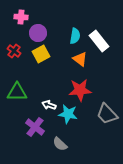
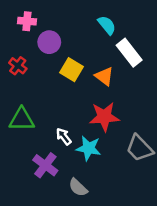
cyan semicircle: (75, 36) -> (107, 25), moved, turned -49
yellow square: (41, 54) -> (72, 70), moved, turned -30
white arrow: (49, 105) -> (64, 136), turned 32

